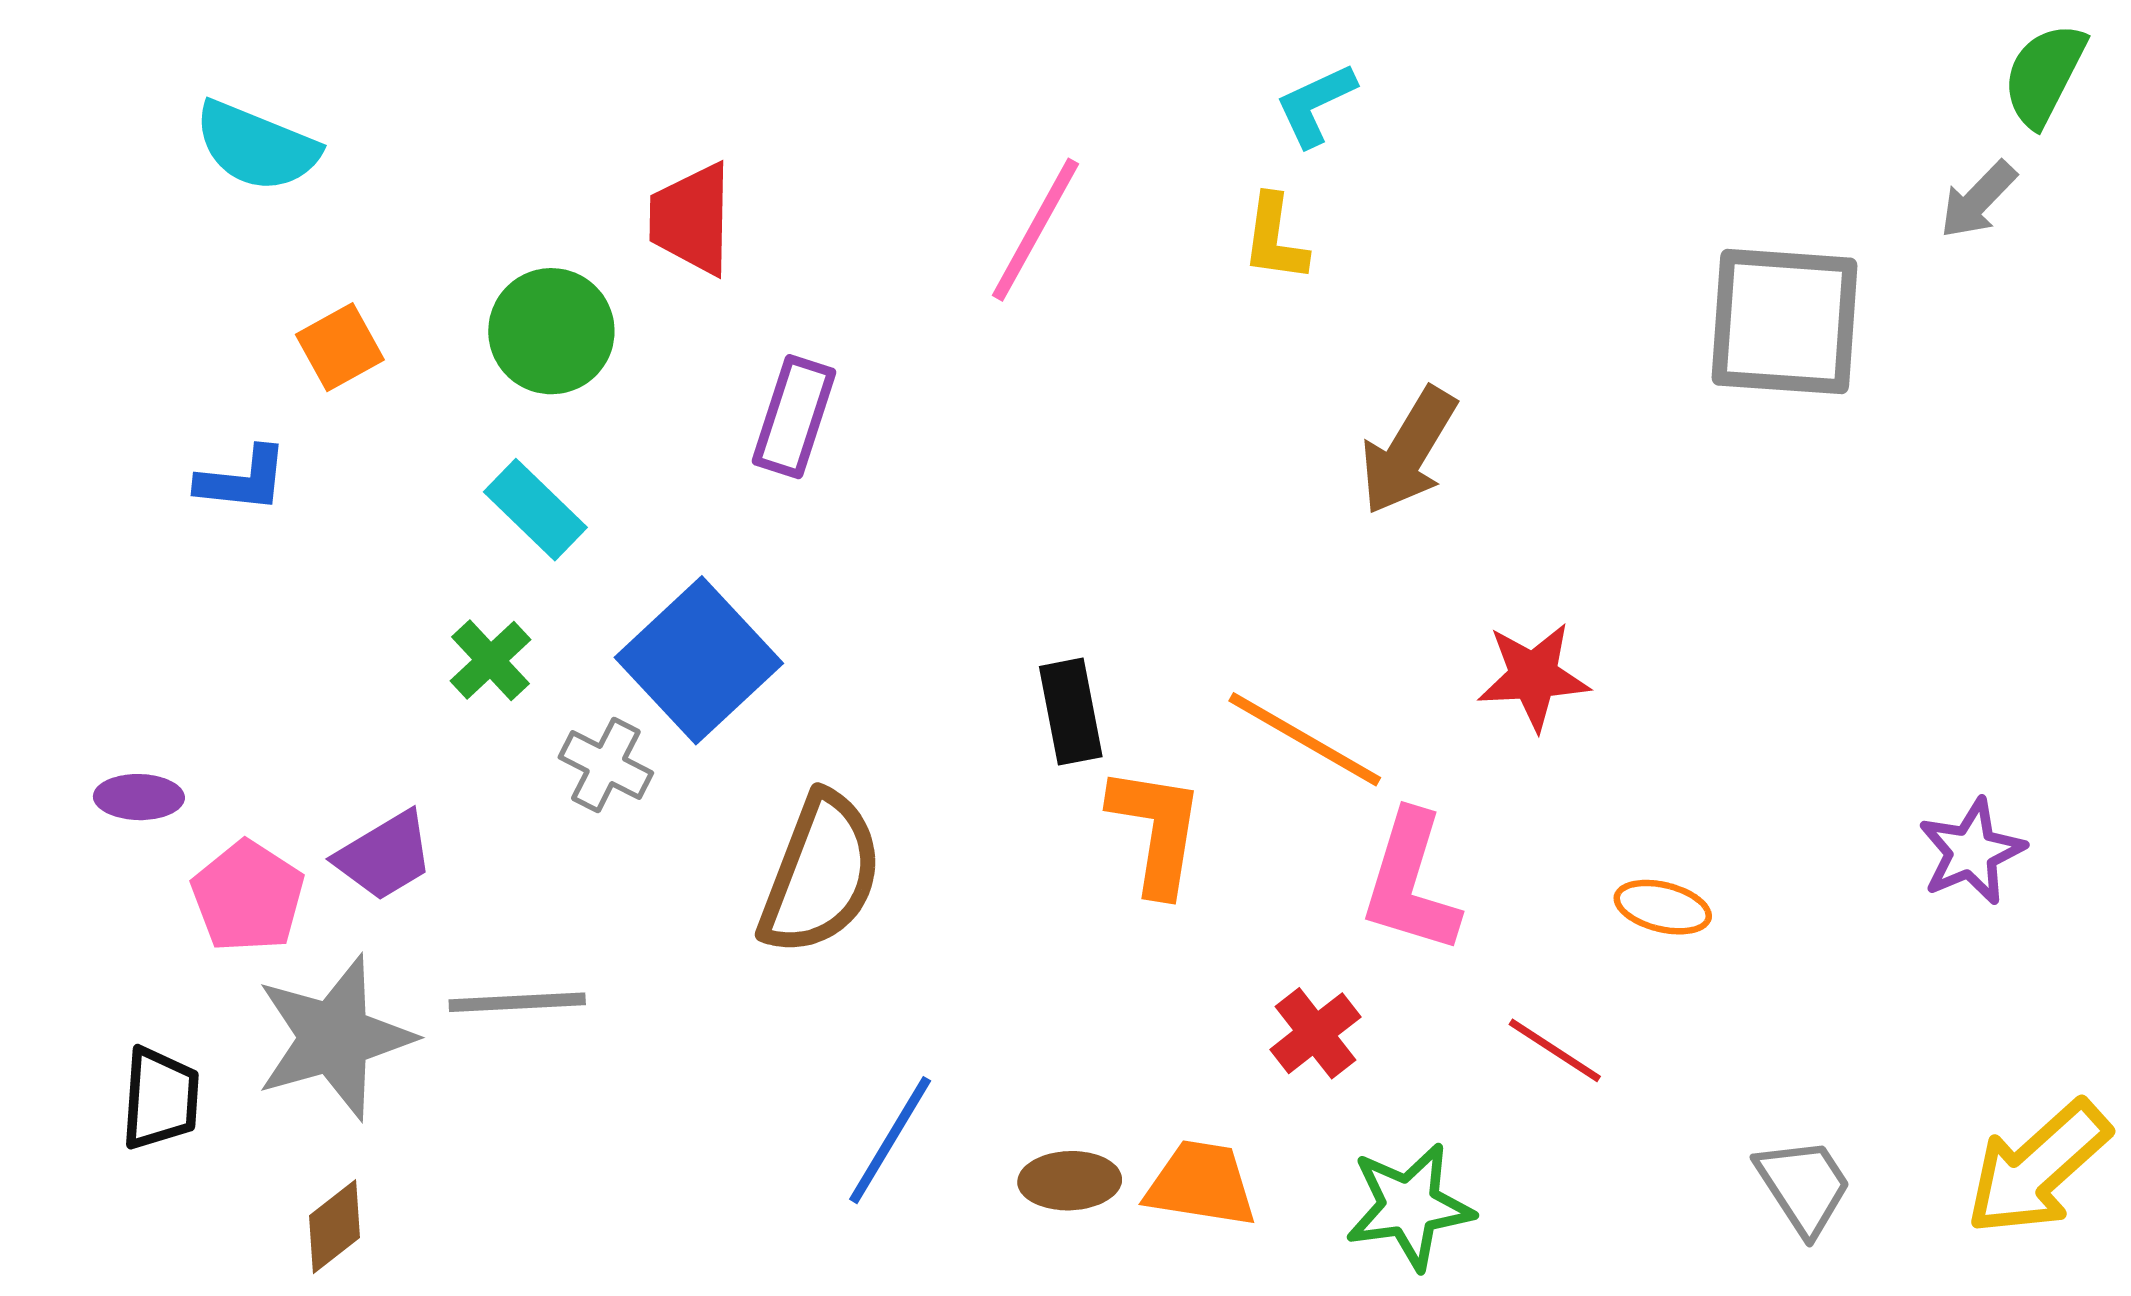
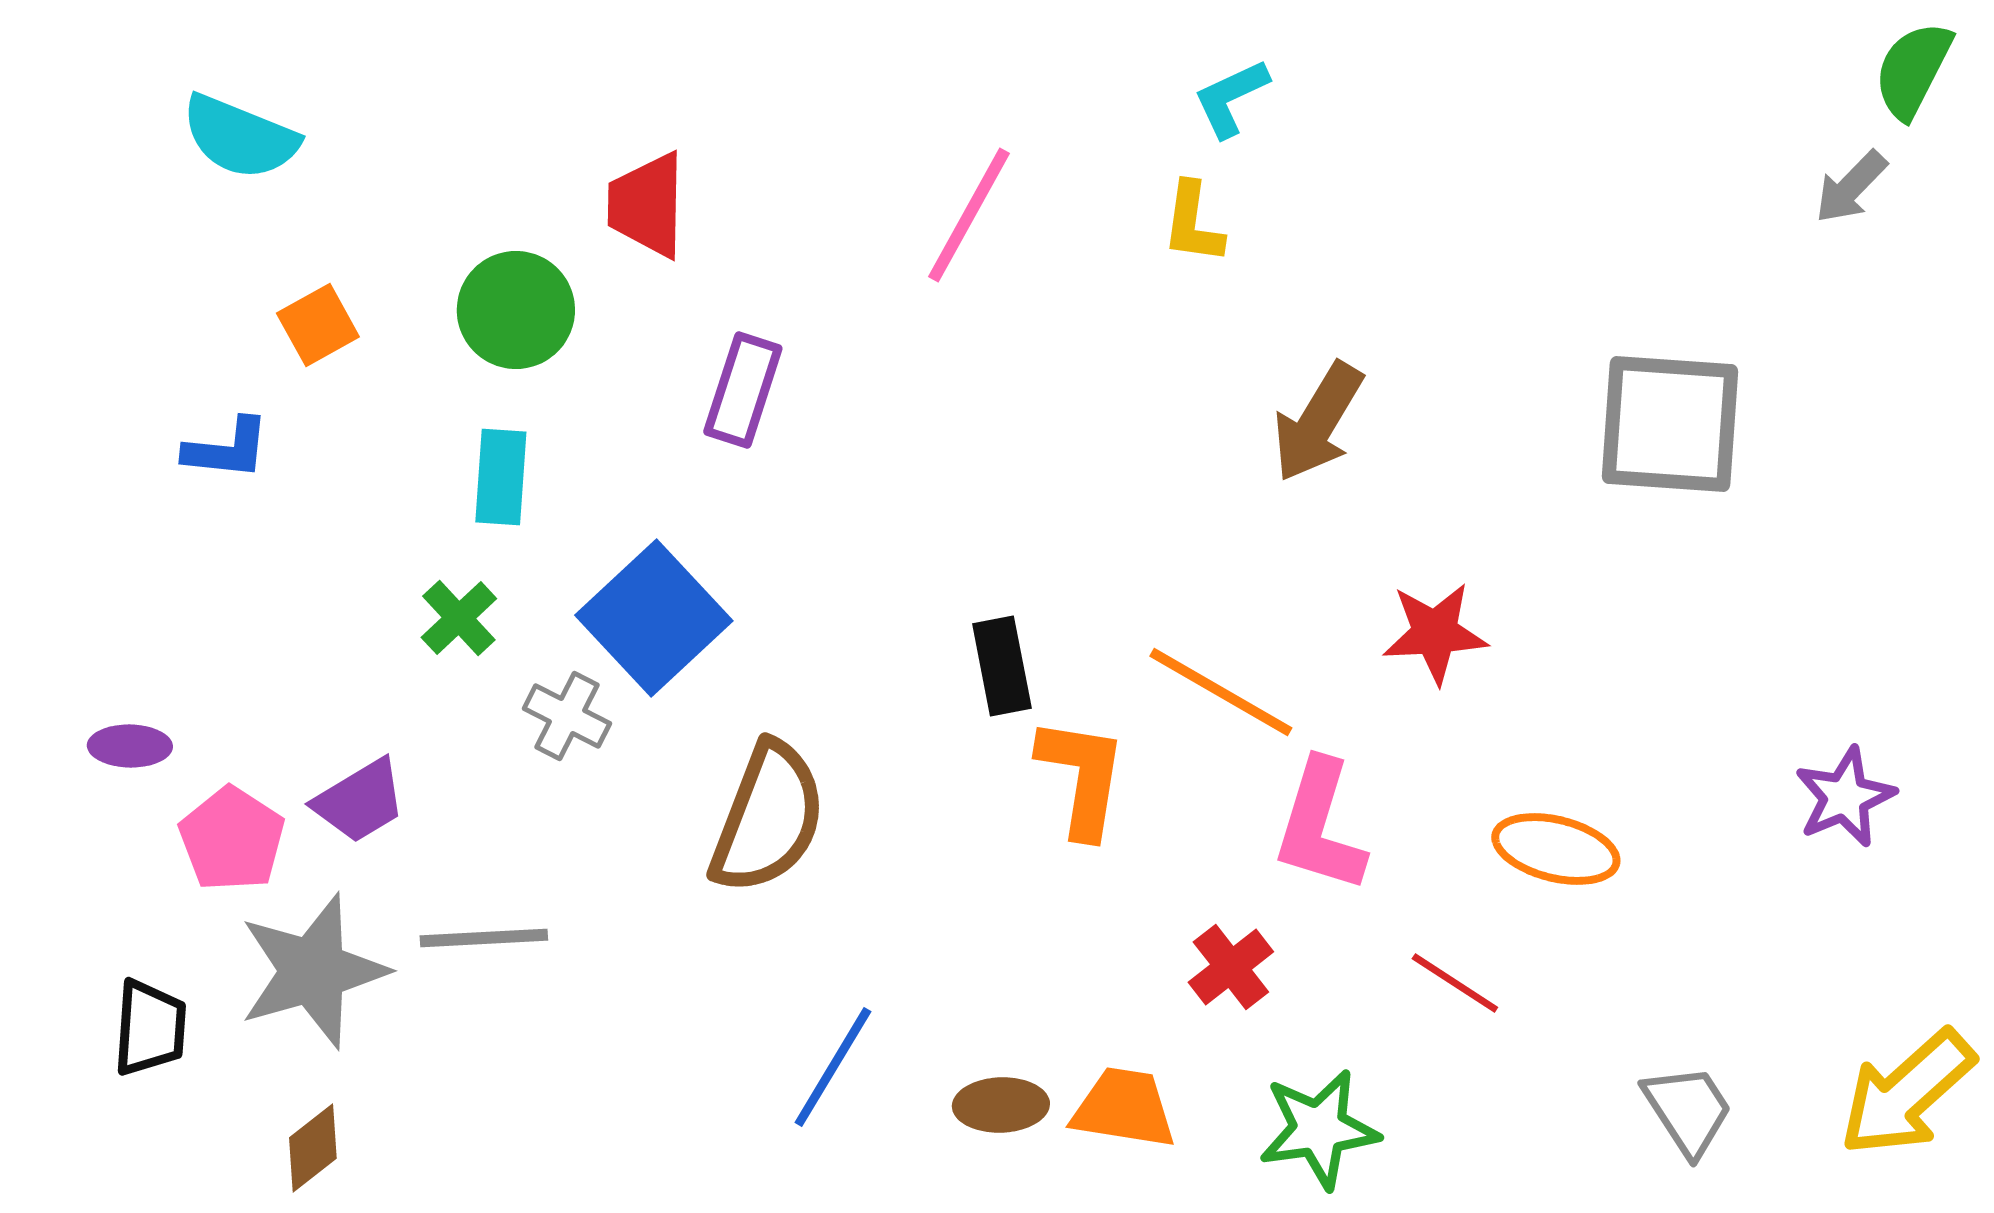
gray square: (1785, 322) -> (1670, 424), moved
cyan rectangle: (535, 510) -> (501, 477), turned 50
orange ellipse: (1663, 907) -> (1556, 849), size x1.4

